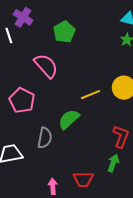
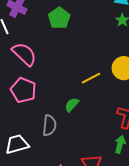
pink semicircle: (46, 66) -> (24, 54), moved
green semicircle: (69, 119) -> (72, 105), size x0.7

